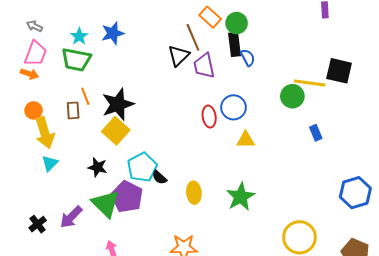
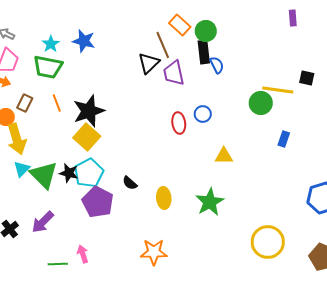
blue star: (113, 33) -> (84, 41), turned 30
black square: (339, 71) -> (307, 78), size x0.6
blue circle: (233, 107) -> (203, 114), size x0.7
brown rectangle: (73, 110) -> (25, 103), moved, turned 30
blue rectangle: (316, 133) -> (284, 139), turned 42
yellow triangle: (246, 140) -> (224, 156), moved
cyan pentagon: (142, 167) -> (89, 173), moved
green triangle: (106, 204) -> (44, 175), moved

